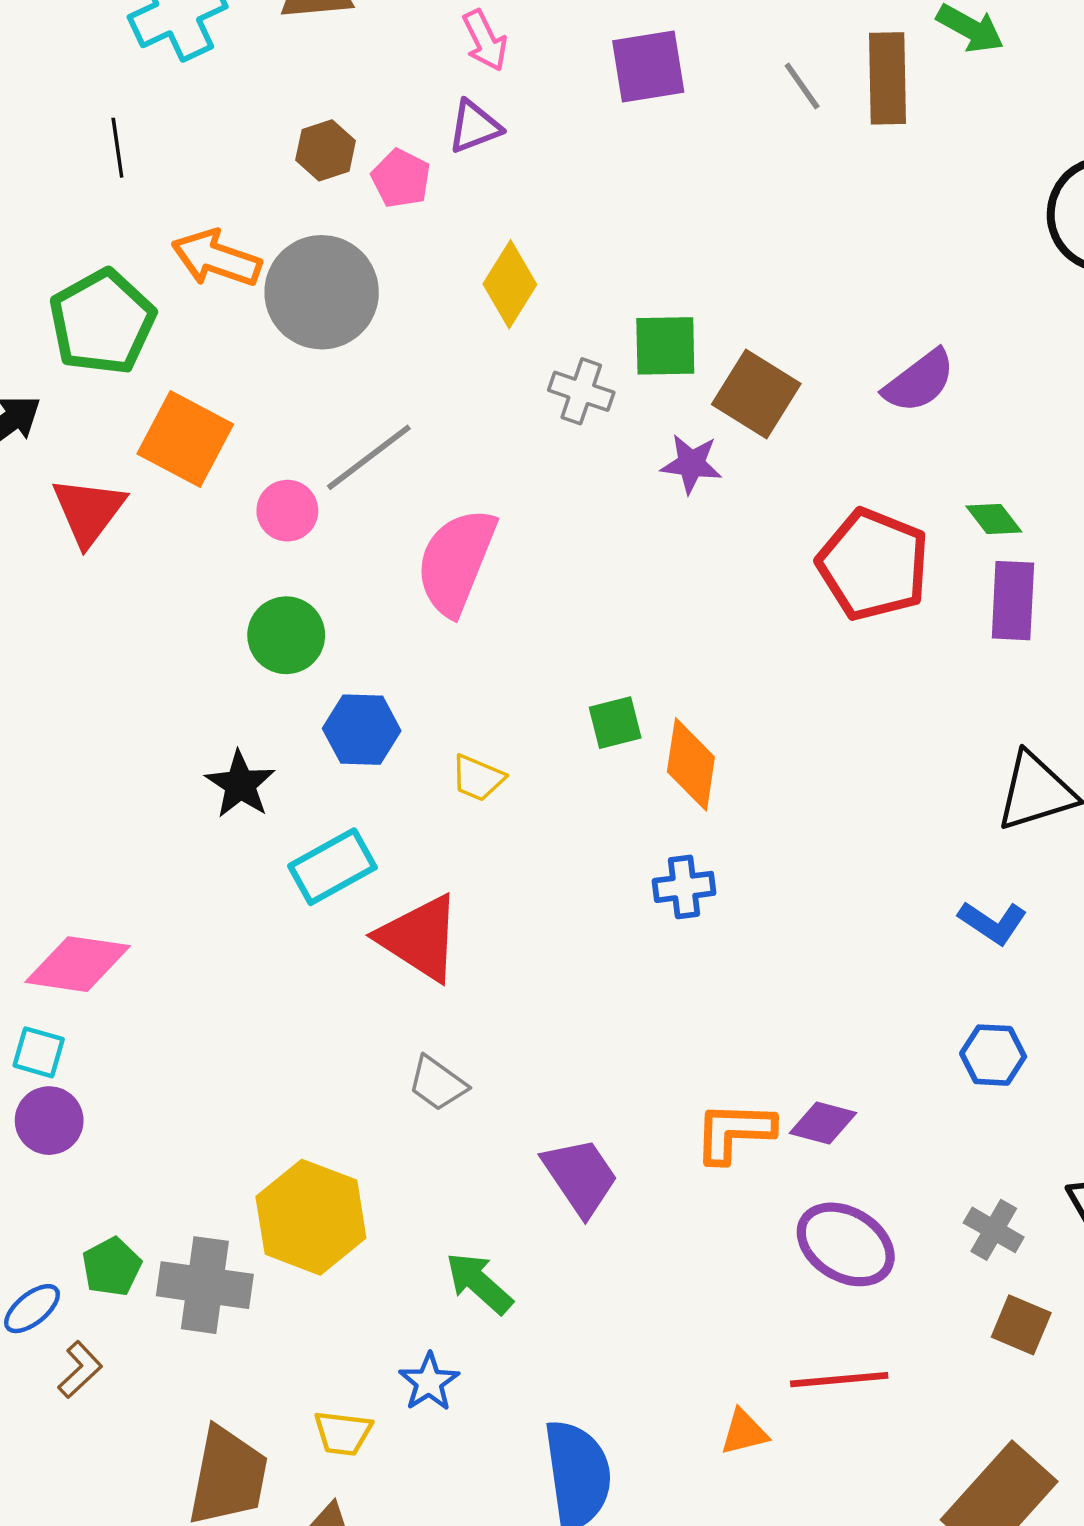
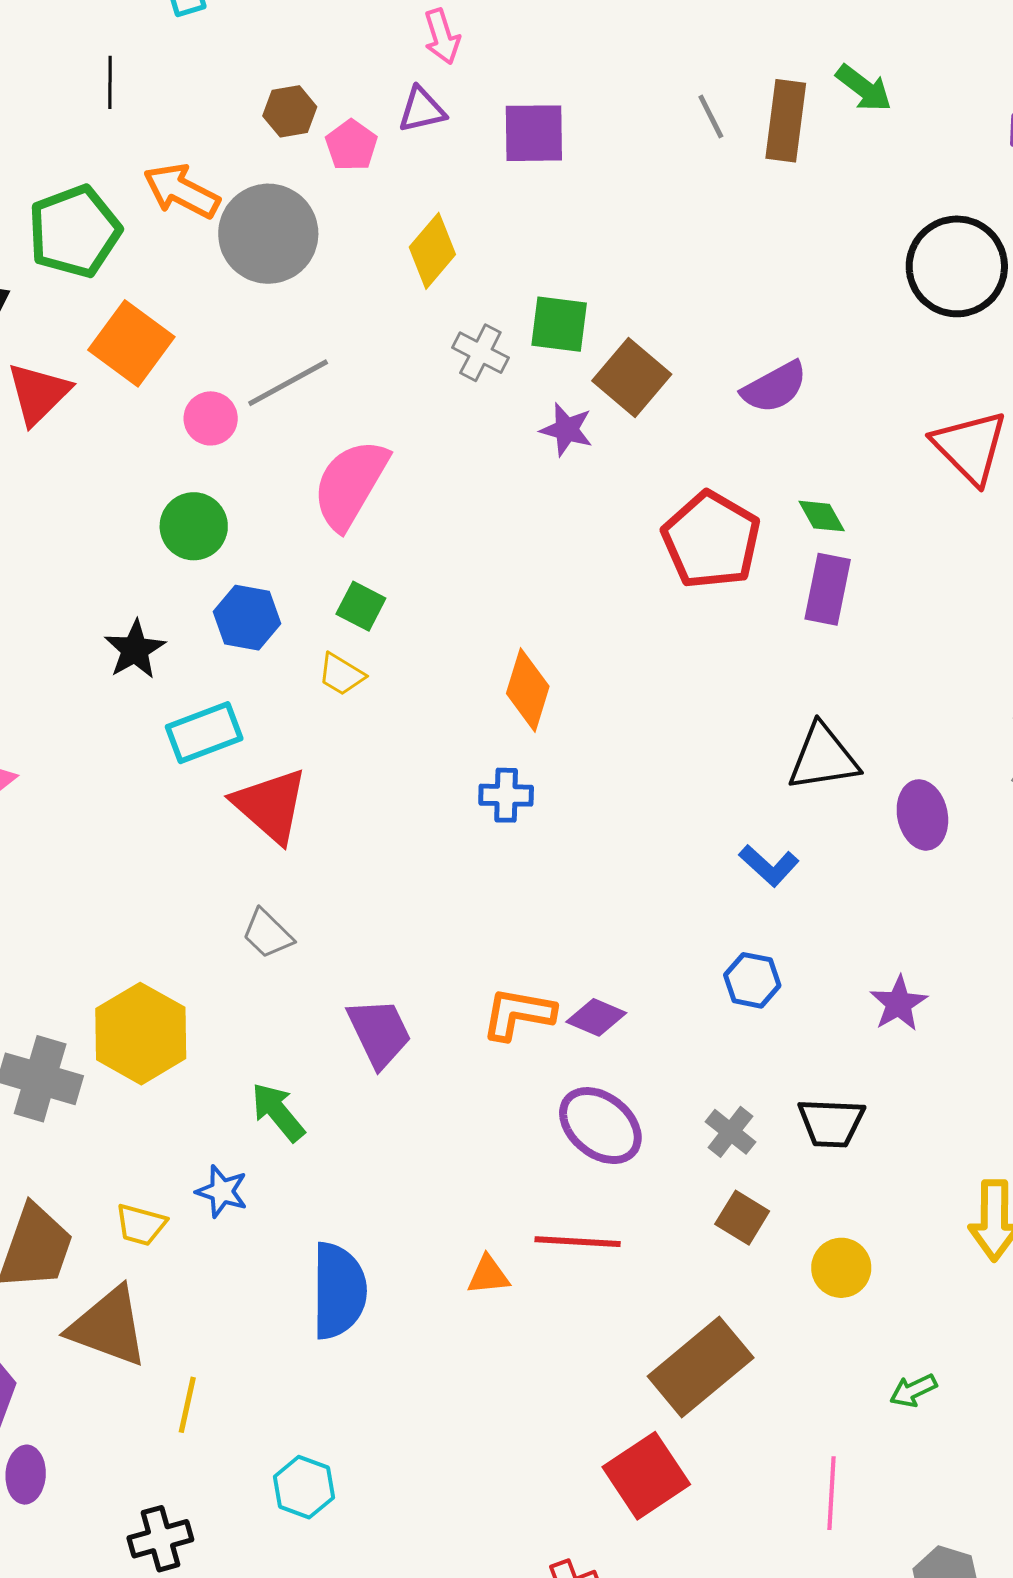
purple square: (648, 67) -> (534, 133), moved
green square: (615, 723) -> (361, 606), moved, turned 33
blue star: (429, 1382) -> (222, 1191), turned -30

